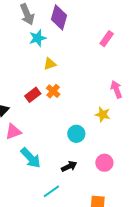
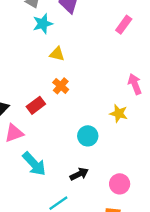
yellow triangle: (50, 64) -> (57, 54), turned 32
red rectangle: (33, 95) -> (36, 105), moved
pink circle: (104, 163) -> (120, 184), moved

